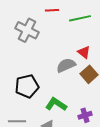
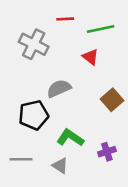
red triangle: (84, 52) -> (90, 57), moved
gray semicircle: (66, 65) -> (59, 88), moved

